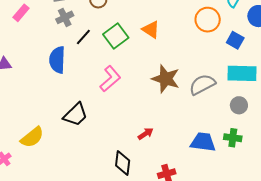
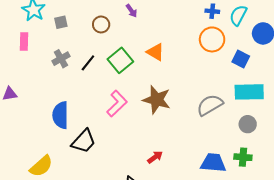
pink rectangle: (21, 13) -> (24, 42), turned -36
gray cross: (65, 17) -> (61, 59), moved
blue semicircle: (57, 60) -> (60, 115), moved
brown star: (166, 79) -> (157, 100), moved

